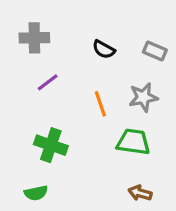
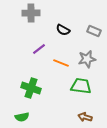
gray cross: (34, 38) -> (31, 13), moved
purple line: (48, 82) -> (39, 49), moved
orange line: (100, 104) -> (61, 63), turned -49

